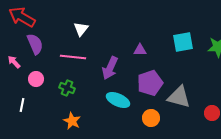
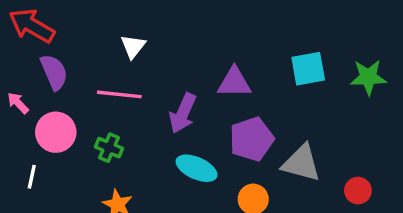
purple triangle: (140, 50) -> (234, 82), size x1.5
pink circle: (36, 79) -> (56, 132), size x1.5

